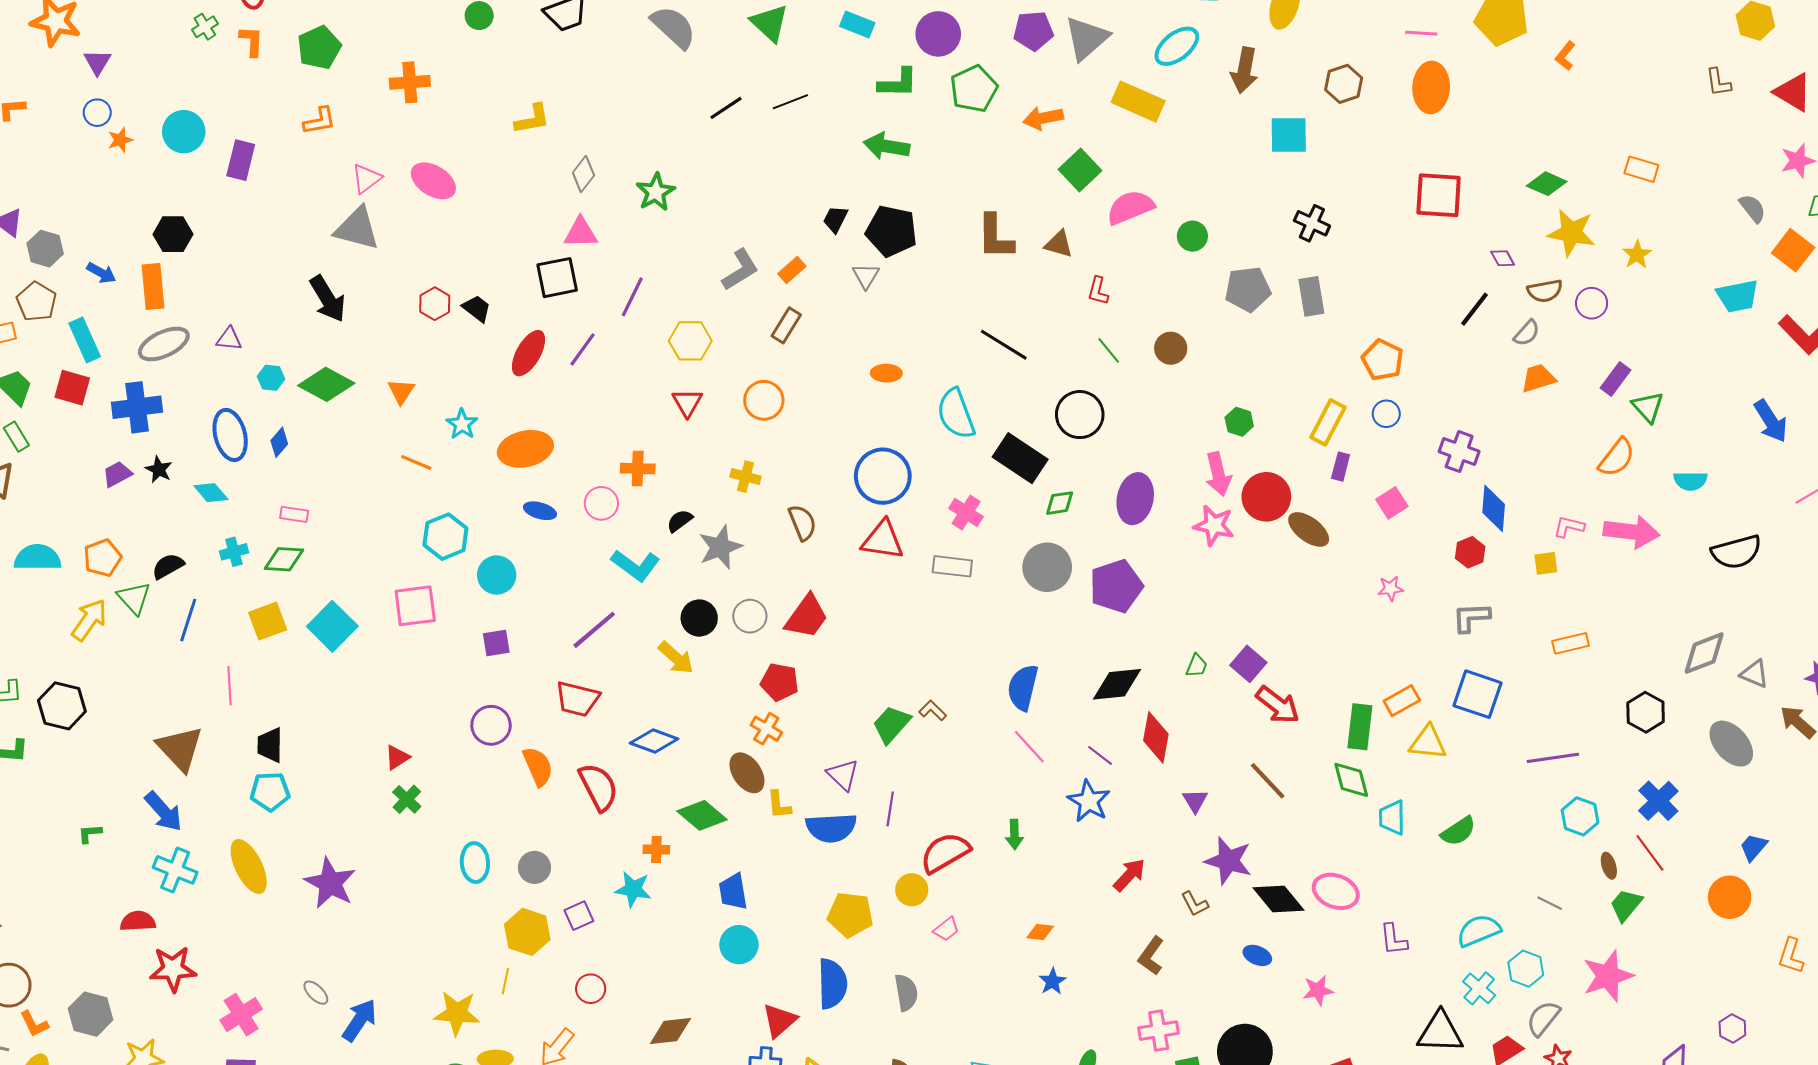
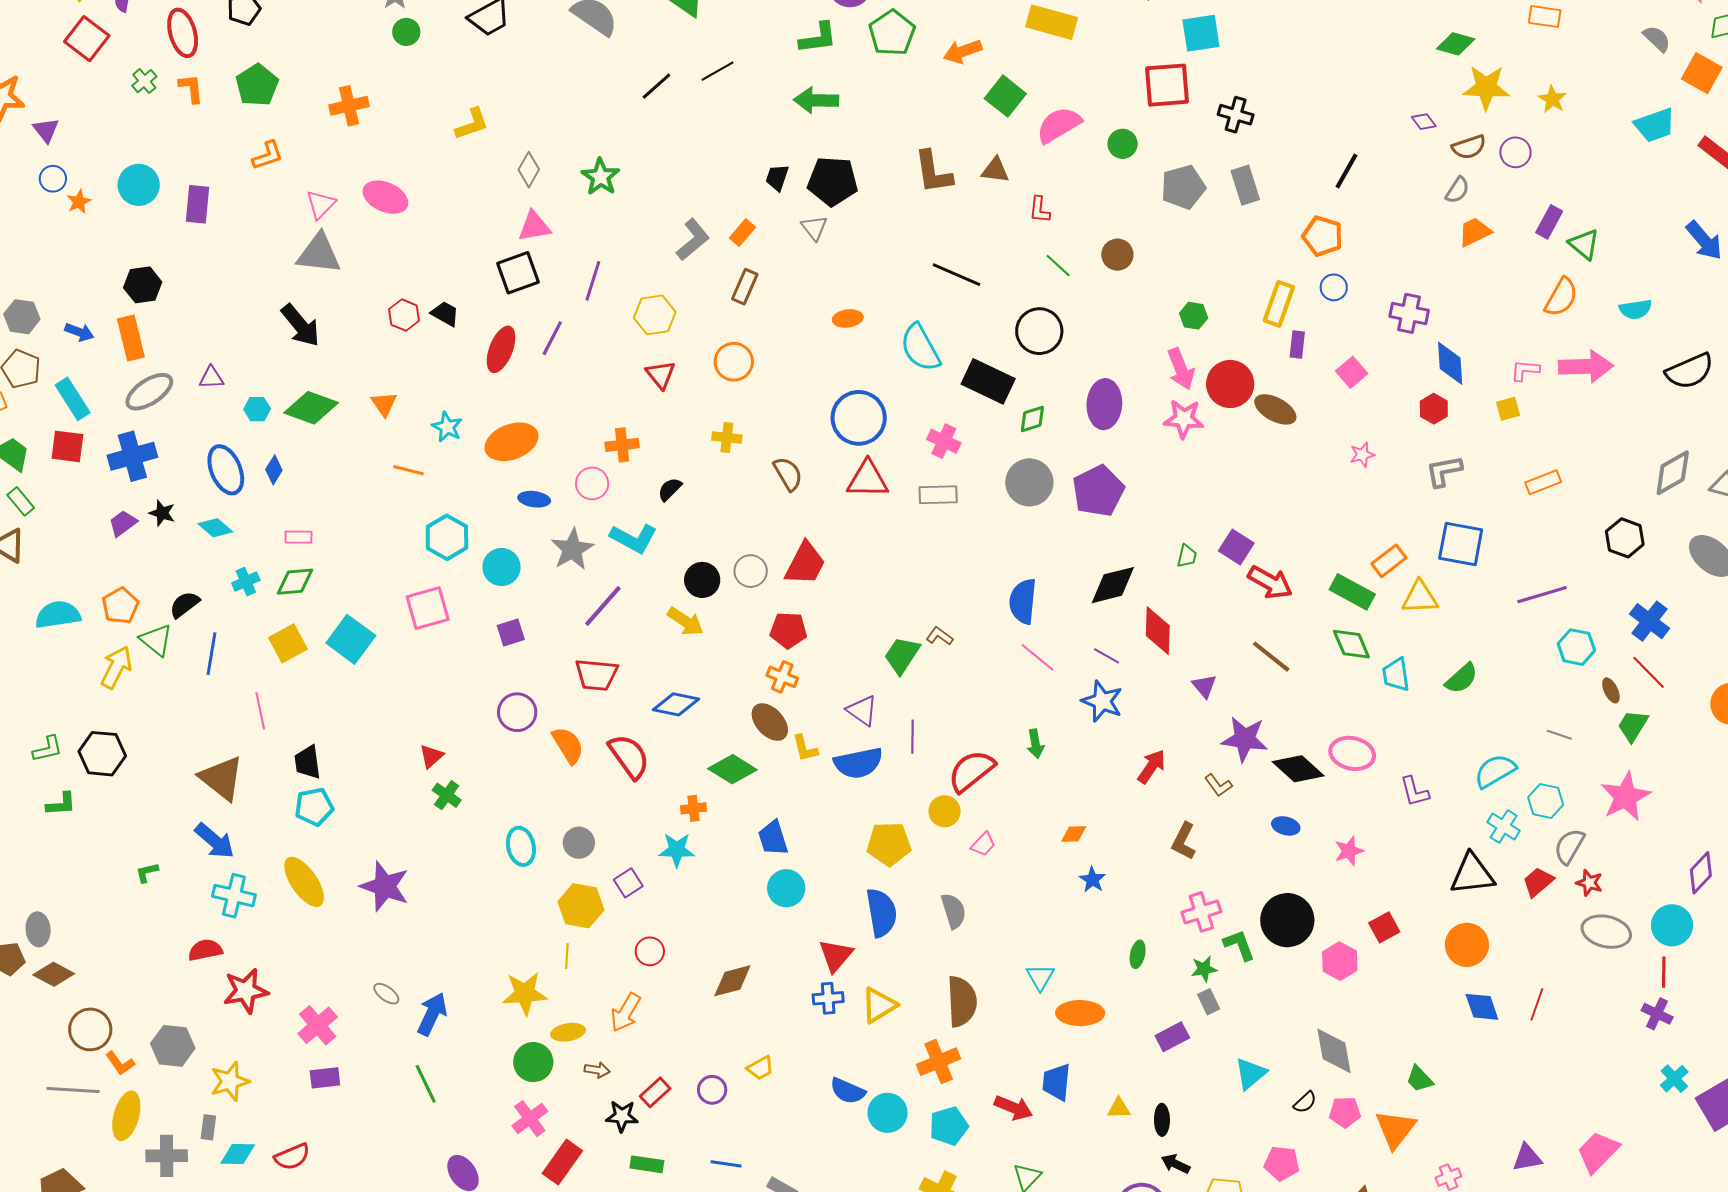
red square: (1439, 195) -> (1167, 85), moved
black line: (1475, 309) -> (1346, 171), moved
gray star: (720, 547) -> (572, 549), moved
green rectangle: (1360, 727) -> (1352, 592), turned -60

